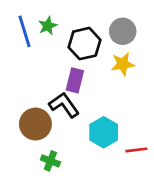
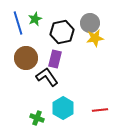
yellow star: (123, 64) -> (95, 38), moved
brown circle: (35, 124) -> (26, 58), moved
cyan hexagon: (104, 132) -> (63, 108), moved

